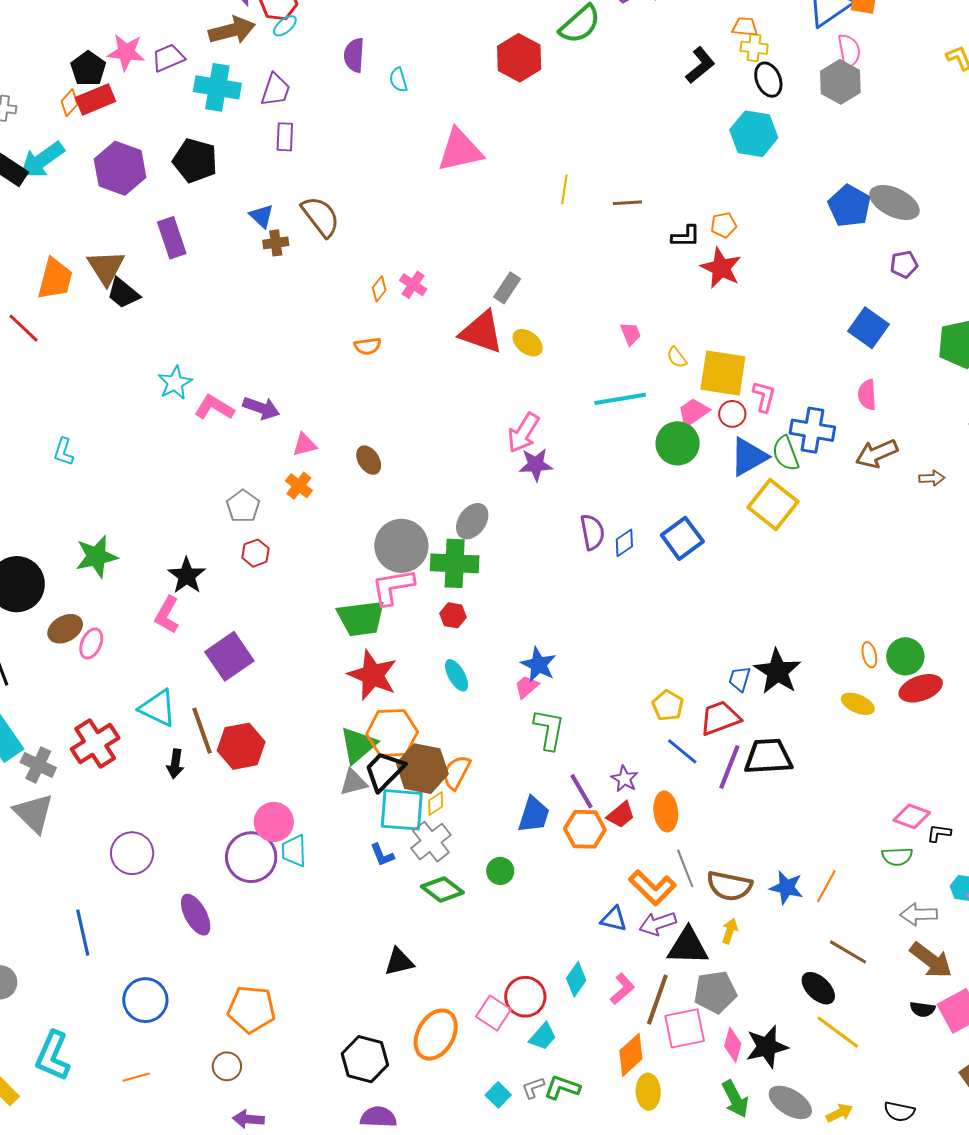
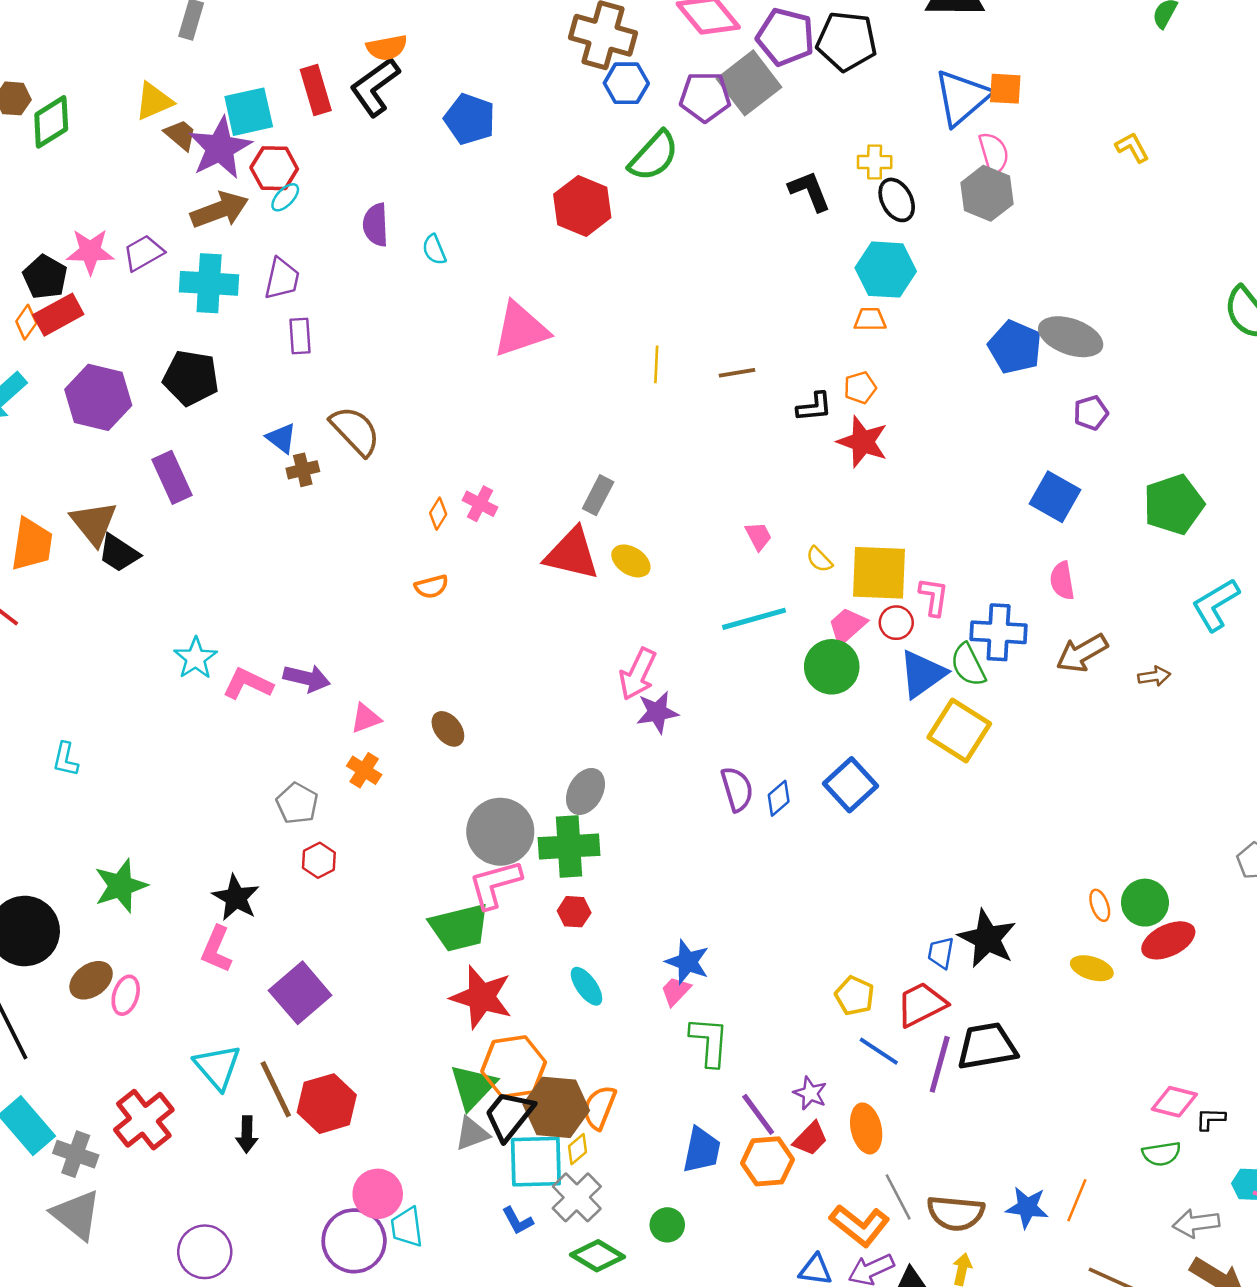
orange trapezoid: (745, 27) -> (870, 319), moved
black L-shape: (700, 65) -> (810, 191), turned -66
cyan triangle: (158, 708) -> (217, 1067), turned 30

